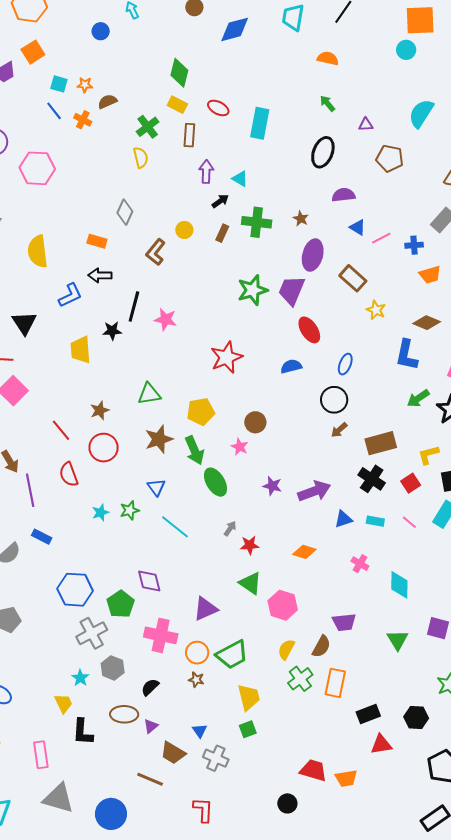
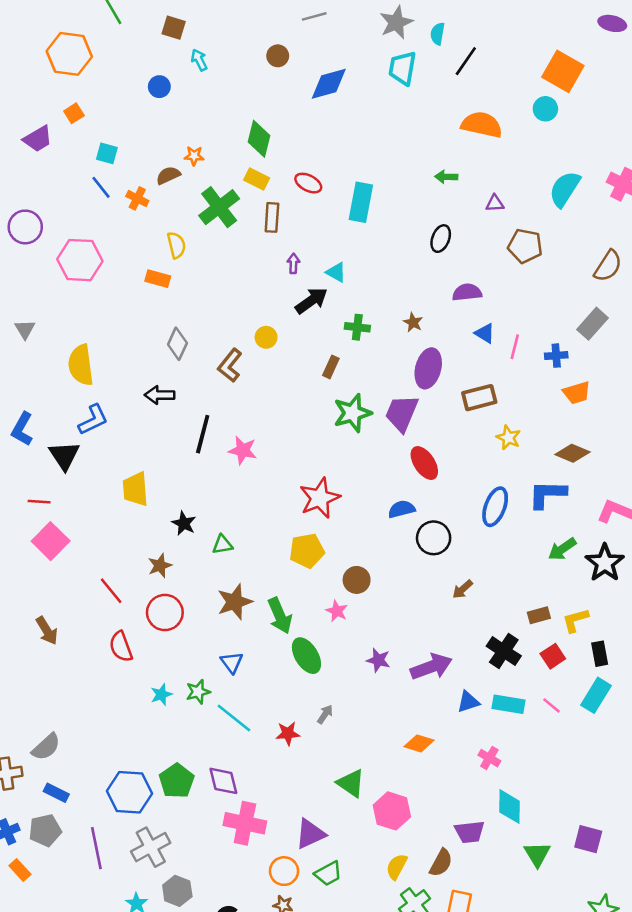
orange square: (420, 20) -> (563, 71), turned 32
orange square: (33, 52) -> (74, 113), size x0.7
orange semicircle: (328, 58) -> (482, 125), moved, size x1.5
orange star: (85, 85) -> (194, 156), moved
green arrow: (327, 103) -> (446, 177), turned -48
green cross: (148, 127) -> (219, 207), size x1.4
black ellipse: (323, 152) -> (441, 239), size x0.7
yellow semicircle: (141, 158) -> (176, 245), moved
purple arrow: (206, 172) -> (293, 264), size x0.7
black arrow: (220, 201) -> (311, 301), size x1.5
gray diamond: (125, 212) -> (177, 344), moved
green cross: (257, 222) -> (357, 327), size x0.7
brown rectangle: (222, 233) -> (331, 367), moved
pink line: (381, 238) -> (515, 347), turned -48
orange rectangle: (97, 241) -> (158, 279), moved
brown rectangle: (353, 278) -> (479, 398), turned -56
blue L-shape: (70, 295) -> (93, 420), moved
black star: (112, 331) -> (184, 523), moved, turned 30
blue L-shape: (407, 355) -> (547, 494), turned 80
blue ellipse: (345, 364) -> (495, 507), moved, size x1.4
green triangle: (149, 394) -> (222, 545), size x0.7
black circle: (334, 400) -> (434, 538), moved
yellow pentagon: (201, 412) -> (307, 551), moved
brown rectangle: (381, 443) -> (539, 615), moved, size x0.6
purple line: (30, 490) -> (96, 848), moved
cyan rectangle: (375, 521) -> (509, 704), size x1.4
cyan line: (175, 527) -> (234, 718), moved
blue rectangle: (42, 537) -> (56, 793), moved
red star: (250, 545) -> (288, 733), moved
cyan diamond: (399, 585) -> (509, 807), moved
green pentagon: (121, 604) -> (177, 781), moved
purple triangle: (205, 609) -> (310, 834), moved
pink cross: (161, 635) -> (245, 823), moved
green trapezoid: (232, 655) -> (328, 874), size x0.7

